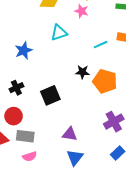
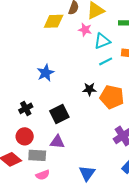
cyan triangle: (59, 33) -> (102, 41), moved
blue star: (24, 51) -> (46, 73), moved
purple triangle: (70, 134) -> (57, 142), moved

